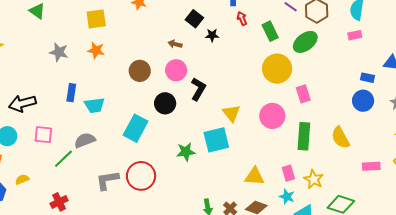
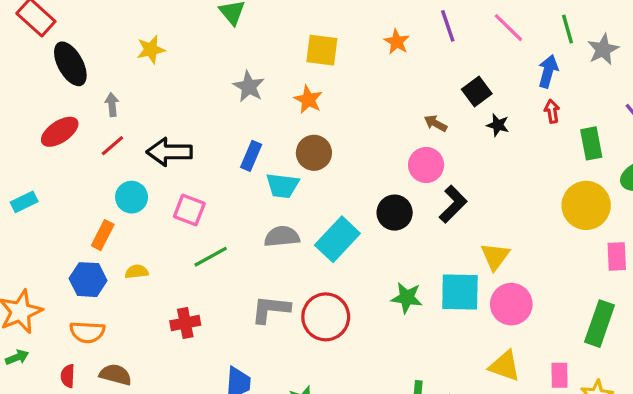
brown circle: (140, 71) -> (314, 153), moved
pink circle: (272, 116) -> (511, 304), moved
gray semicircle: (85, 140) -> (282, 236), moved

